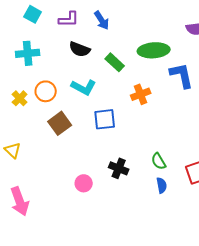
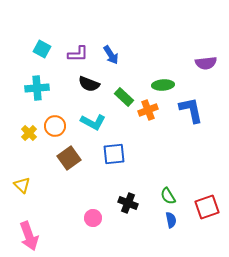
green ellipse: (154, 50) -> (163, 85), size x0.7
orange cross: (141, 94) -> (148, 110), moved

